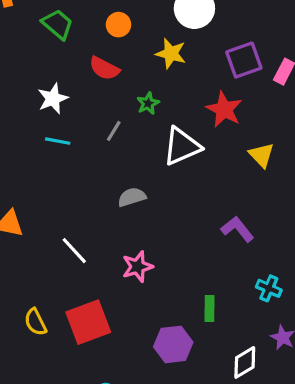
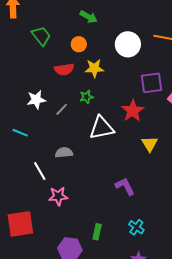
yellow star: (171, 54) -> (94, 68), moved, turned -30
red semicircle: (104, 68) -> (64, 69), turned -48
white star: (53, 99) -> (36, 100), moved
cyan line: (58, 141) -> (20, 133), moved
white line: (74, 251) -> (40, 171), moved

